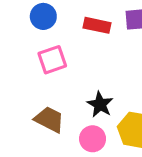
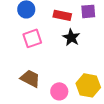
black star: (100, 104) -> (71, 37), moved

